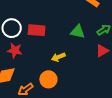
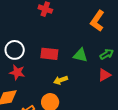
red rectangle: (37, 30) -> (49, 54), moved

